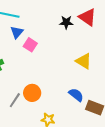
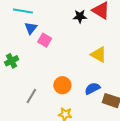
orange circle: (32, 93) -> (62, 85), moved
blue semicircle: (76, 95) -> (92, 88), turned -63

